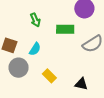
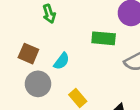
green arrow: (35, 20) -> (49, 14), moved

